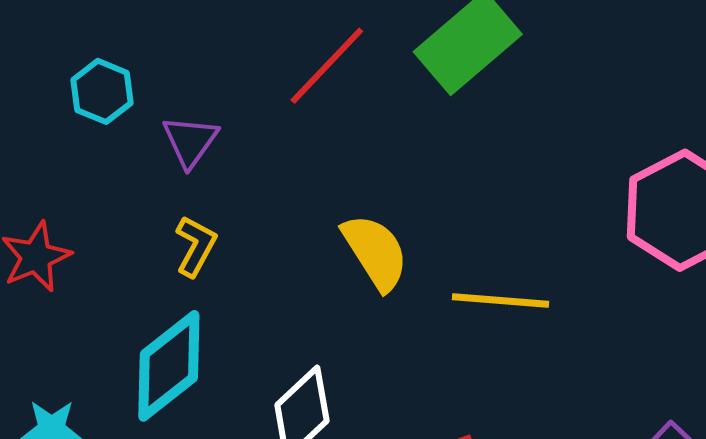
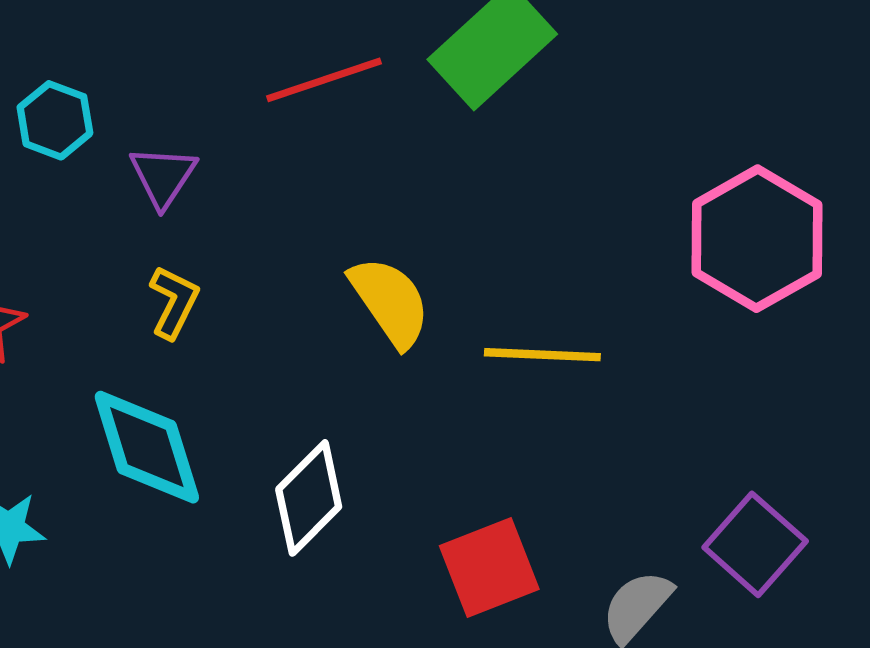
red line: (327, 66) -> (324, 80), turned 30
cyan diamond: (169, 366) -> (147, 447), turned -67

